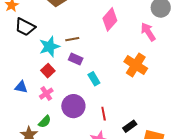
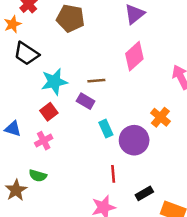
brown line: (72, 39) -> (96, 81), moved
orange cross: (136, 65) -> (160, 117), size x0.7
purple circle: (73, 106) -> (134, 140), moved
green semicircle: (45, 122) -> (38, 176), turned 56

